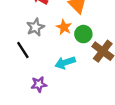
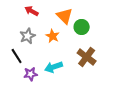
green circle: (83, 34) -> (82, 27), moved
purple star: (39, 84) -> (31, 74), moved

